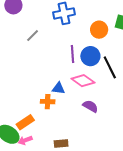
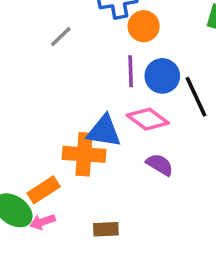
orange circle: (99, 30) -> (144, 26), moved
blue triangle: (58, 88) -> (104, 131), size x1.5
orange cross: (48, 102) -> (84, 154), size x1.6

